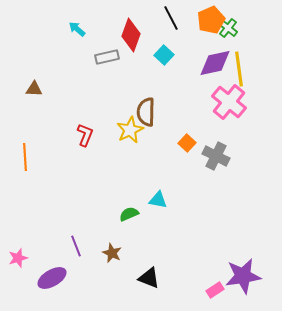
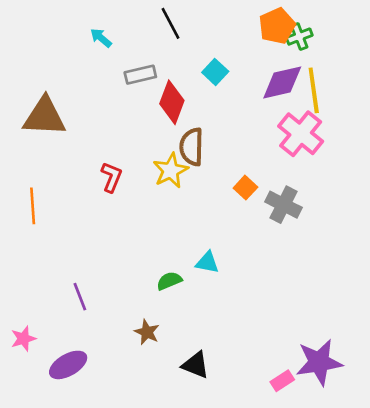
black line: (171, 18) -> (171, 23), moved
green cross: (228, 28) -> (299, 37), turned 30
red diamond: (131, 35) -> (172, 102), moved
brown triangle: (34, 89) -> (44, 117), size x2.0
purple line: (76, 246) -> (80, 297), moved

